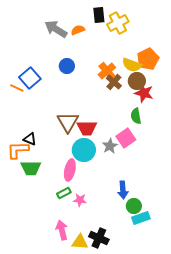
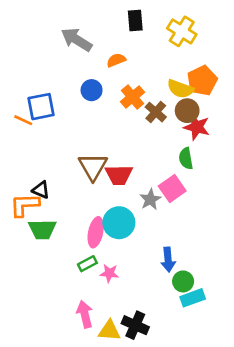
yellow cross: (118, 23) -> (182, 31), moved, turned -30
orange semicircle: (78, 30) -> (116, 60), moved
orange cross: (107, 71) -> (133, 97), moved
blue square: (30, 78) -> (41, 107), turned 30
cyan circle: (84, 150) -> (119, 223), moved

